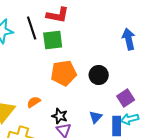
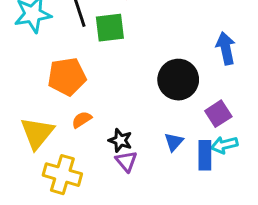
blue arrow: (129, 39) -> (226, 48), moved
orange pentagon: (64, 73) -> (67, 77), moved
black circle: (99, 75) -> (178, 80), size x1.4

